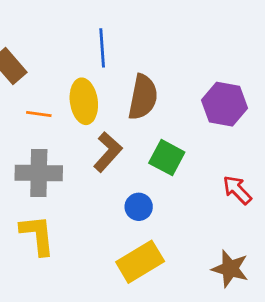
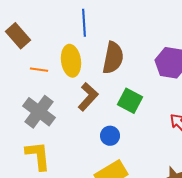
gray cross: (39, 173) -> (39, 112), turned 36

